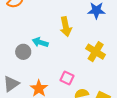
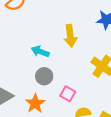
gray circle: (23, 52) -> (44, 76), moved

